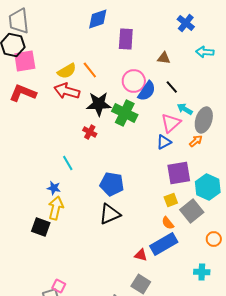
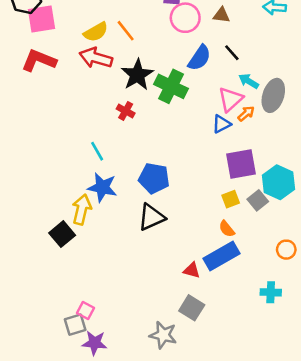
pink circle: (134, 81) -> (185, 18), moved
black star: (99, 104) -> (137, 75), turned -30
orange arrow: (196, 141) -> (246, 114), moved
blue star: (54, 188) -> (102, 187), moved, size x1.6
gray square: (192, 211) -> (258, 200), moved, size x0.7
black square: (41, 227) -> (62, 234), turned 30

